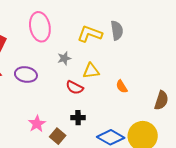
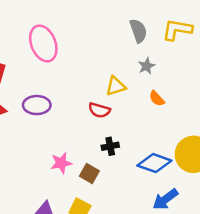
yellow L-shape: (90, 34) -> (177, 30), moved
gray star: (64, 58) -> (147, 66), moved
pink star: (37, 124) -> (61, 163), turned 30

